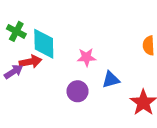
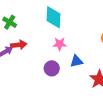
cyan diamond: (44, 44) -> (53, 17), moved

